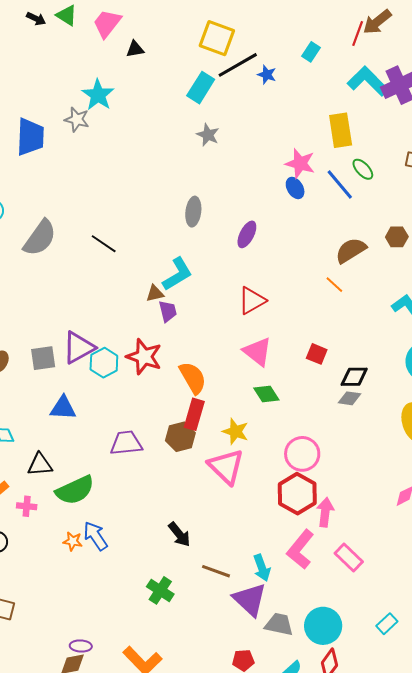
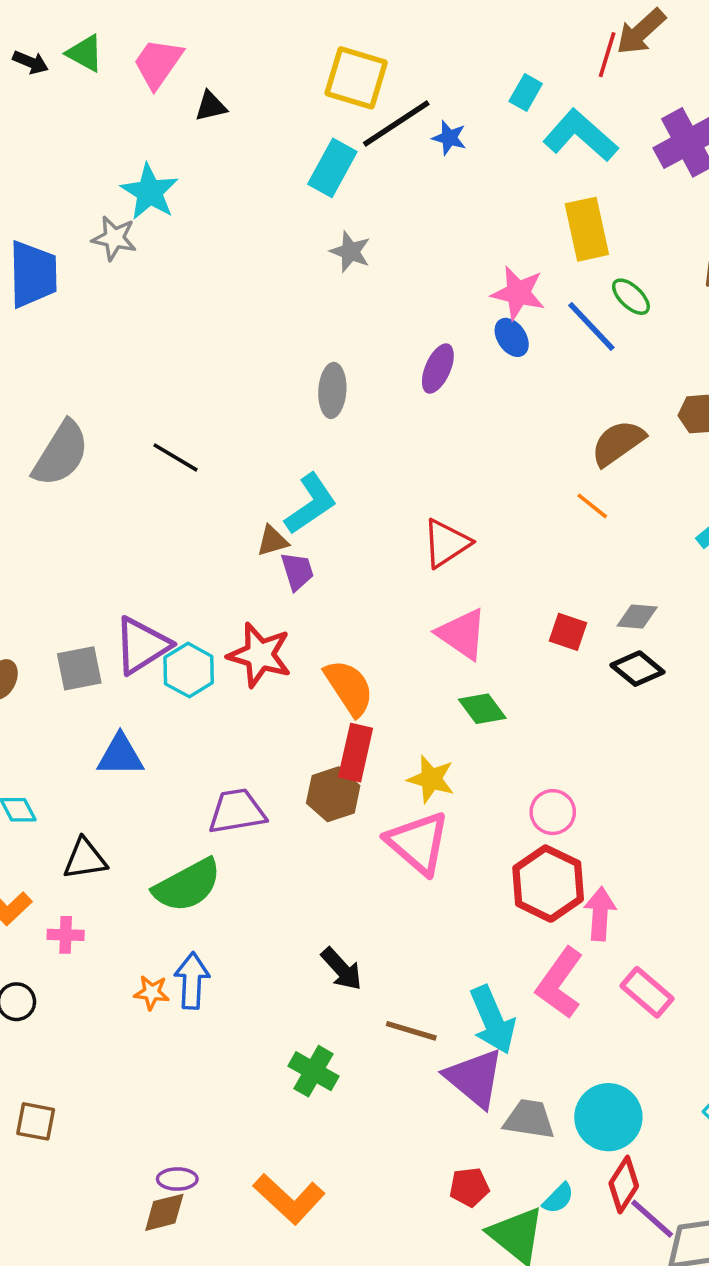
cyan L-shape: (368, 81) -> (580, 135), moved
purple ellipse: (247, 234) -> (438, 369), moved
black diamond: (354, 377) -> (637, 669), turned 44
gray diamond: (349, 398) -> (637, 617), moved
pink circle: (302, 454) -> (553, 812), size x0.7
green semicircle: (75, 490) -> (187, 885), moved
blue arrow: (95, 536) -> (192, 981), turned 40
cyan arrow: (262, 568) -> (493, 1020), size x1.4

